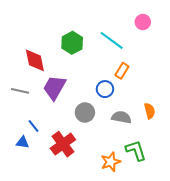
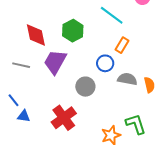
green hexagon: (72, 43) -> (73, 31), moved
gray semicircle: (121, 117) -> (127, 79), moved
blue line: (34, 126) -> (14, 100), moved

